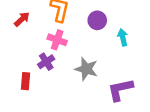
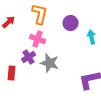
gray star: (86, 69) -> (50, 63), moved

